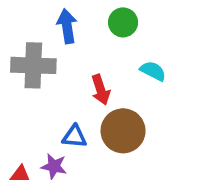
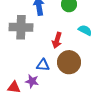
red arrow: (101, 90) -> (57, 40), turned 35

